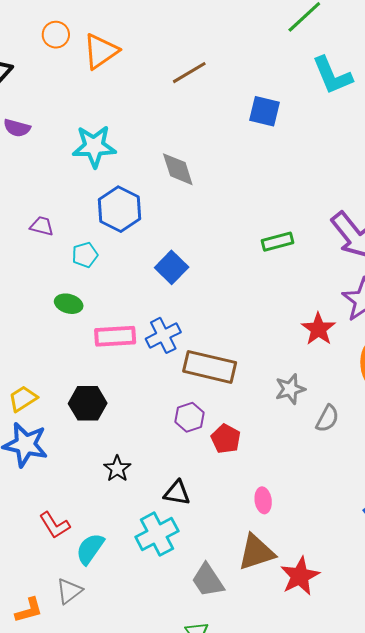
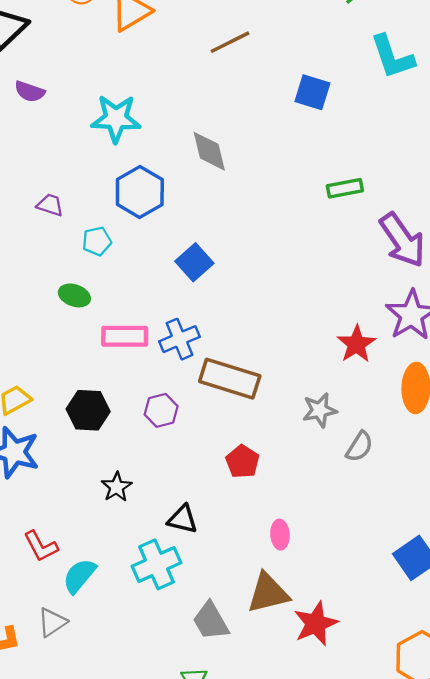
green rectangle: (278, 242) -> (345, 188), moved
purple hexagon: (190, 417) -> (161, 410), moved

